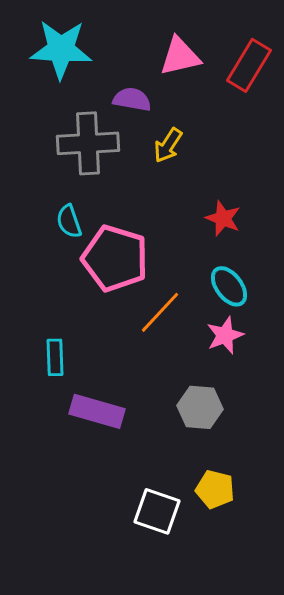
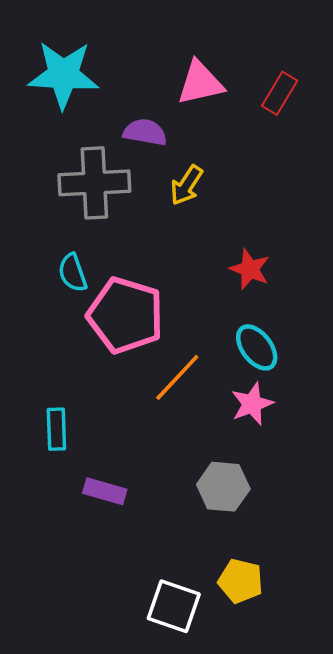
red rectangle: (249, 65) -> (280, 93), size x0.7
purple rectangle: (97, 411) -> (105, 491), size x0.7

